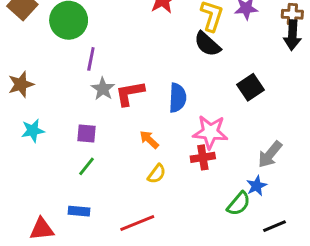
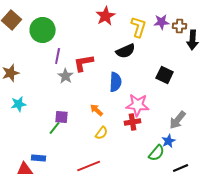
brown cross: (292, 14) -> (180, 26), moved
black semicircle: (207, 44) -> (126, 51), moved, turned -66
black square: (251, 87) -> (165, 75), turned -30
red L-shape: (130, 93) -> (84, 63), moved
purple square: (87, 134) -> (62, 117), moved
blue rectangle: (79, 211) -> (39, 158), moved

